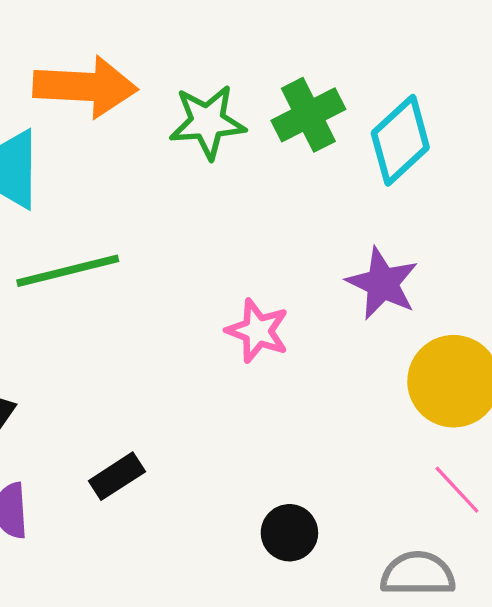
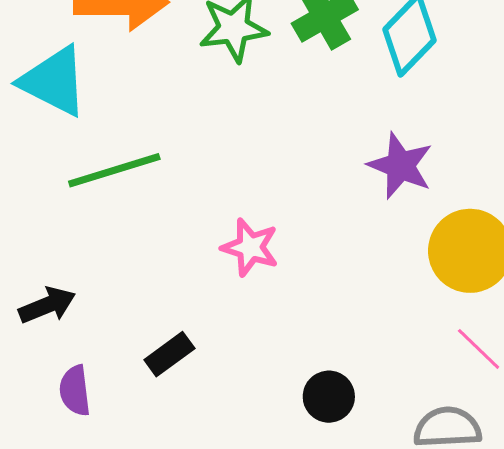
pink star: (258, 331) -> (250, 247), moved

